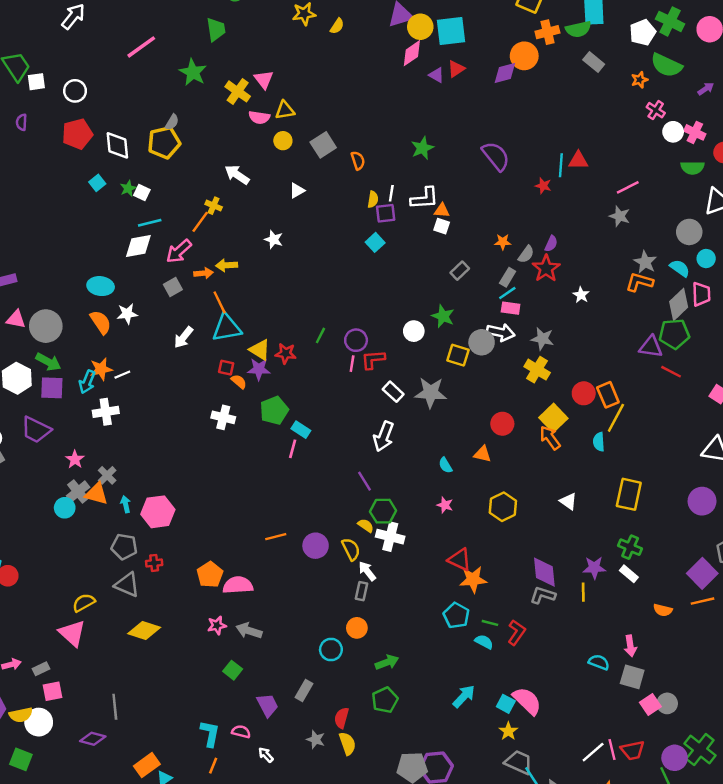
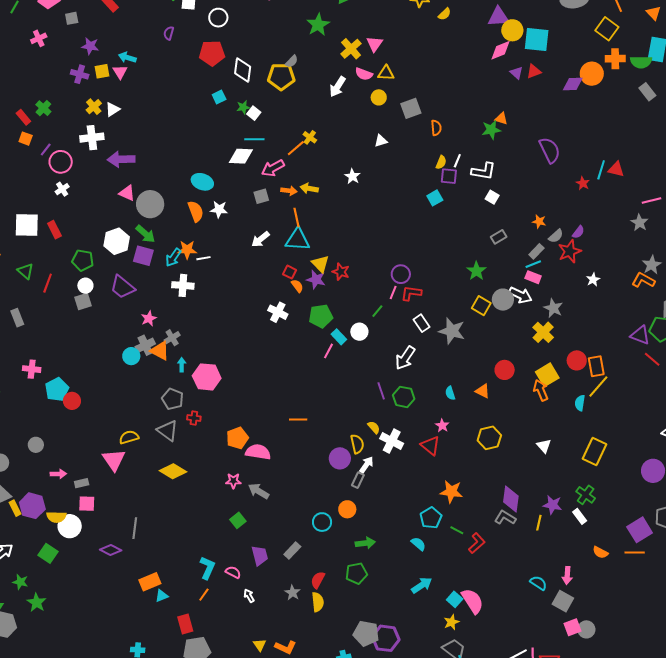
white arrow: (237, 175) -> (338, 87), moved, turned -105
orange triangle: (442, 210) -> (501, 119), moved
white circle: (414, 331) -> (359, 332), moved
green line: (320, 335) -> (377, 311), moved
green hexagon: (383, 511) -> (404, 397), moved
purple circle: (316, 546) -> (340, 458), moved
red triangle: (460, 560) -> (430, 446), moved
white arrow: (367, 571) -> (366, 465), turned 60
cyan semicircle: (484, 642) -> (418, 544), moved

